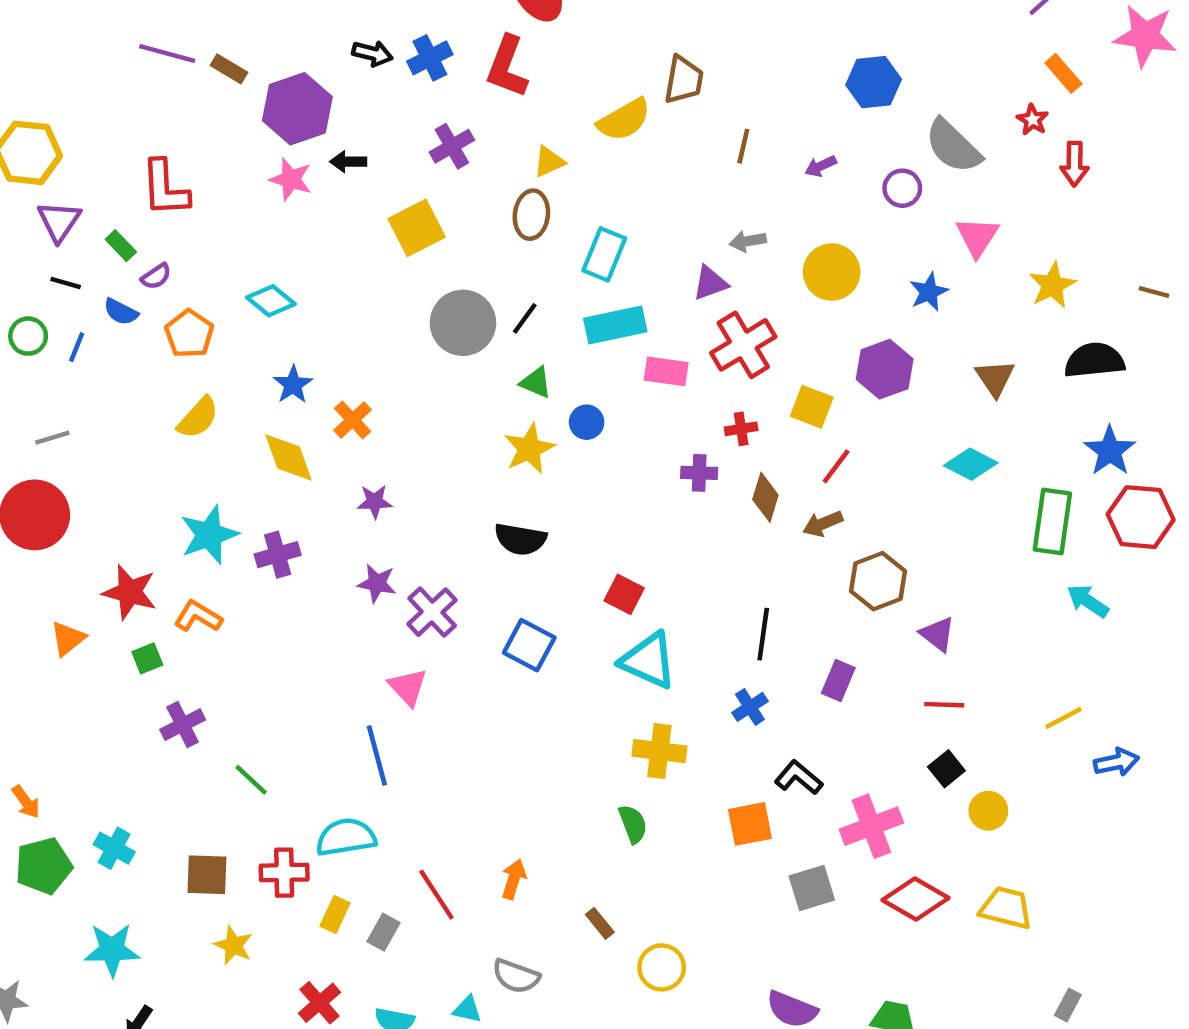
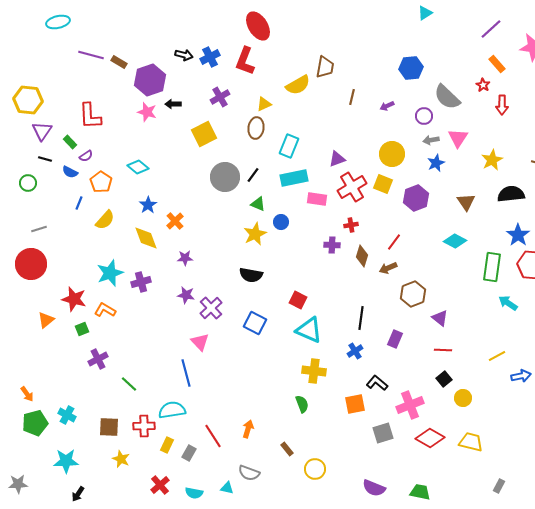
gray arrow: (748, 241) -> (431, 140), moved
blue line: (77, 347) -> (79, 203), moved
yellow square: (812, 407) -> (383, 184), moved

